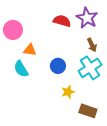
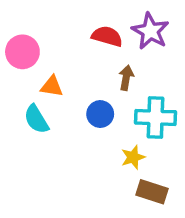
brown arrow: (92, 45) -> (126, 78), moved, turned -144
cyan cross: (90, 68) -> (155, 117), turned 35
yellow star: (68, 92) -> (133, 157), moved

